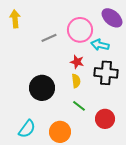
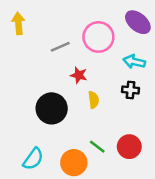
cyan arrow: (100, 45) -> (134, 62), moved
red star: (77, 62) -> (79, 75), moved
black cross: (106, 73) -> (130, 90), size x0.6
green line: (79, 106) -> (97, 147), moved

